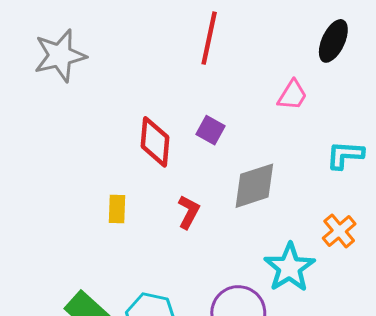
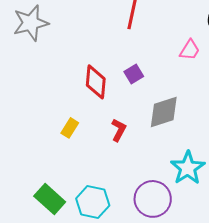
purple square: (211, 130) -> (134, 74), turned 30
yellow rectangle: (117, 209) -> (70, 128), turned 30

